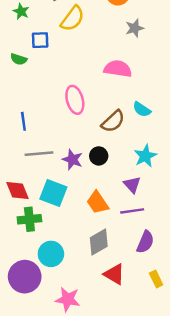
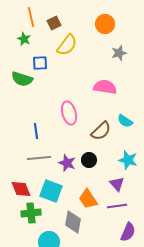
green semicircle: (19, 59) -> (22, 79), size x1.5
blue line: (23, 121) -> (36, 131), moved
cyan star: (145, 156) -> (128, 160), turned -30
gray diamond: (99, 242) -> (73, 222), moved, turned -50

